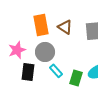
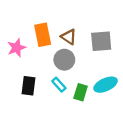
pink star: (17, 50) -> (17, 48), moved
gray circle: (45, 52) -> (64, 60), moved

